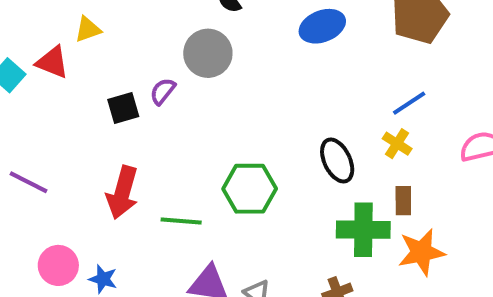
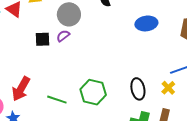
gray circle: (208, 53) -> (69, 14), moved
red arrow: (122, 192) -> (21, 89), moved

